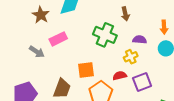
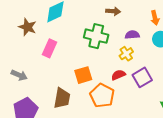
brown arrow: (125, 14) -> (113, 11), turned -64
pink rectangle: (58, 39) -> (49, 48), turned -30
gray arrow: (37, 52) -> (19, 75), moved

